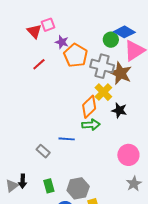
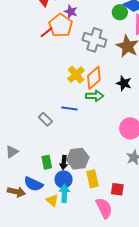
orange pentagon: (76, 55) -> (61, 25), moved
gray cross: (102, 66) -> (94, 40), moved
yellow cross: (103, 92) -> (76, 75), moved
black arrow: (23, 181) -> (64, 162), moved
green rectangle: (49, 186) -> (47, 162), moved

